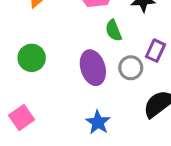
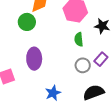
green circle: (32, 58) -> (27, 22), moved
purple ellipse: (93, 68) -> (34, 59), moved

